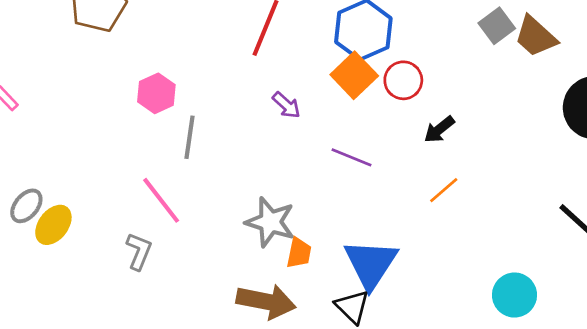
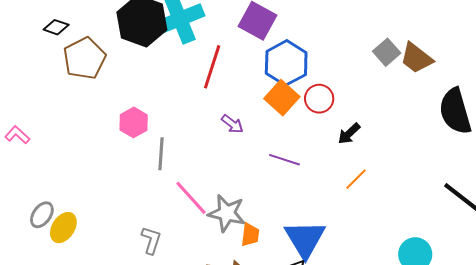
pink line: (161, 200) -> (191, 198), moved
gray L-shape: (139, 251) -> (151, 240), moved

